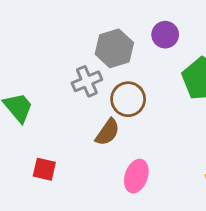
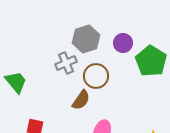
purple circle: (165, 35) -> (123, 43), moved

